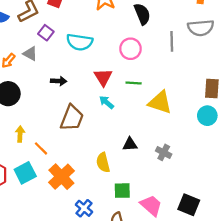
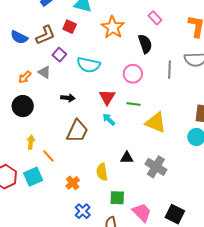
gray cross: (164, 152) -> (156, 167), size x1.5
orange cross: (61, 177) -> (73, 183), moved, size x0.6

